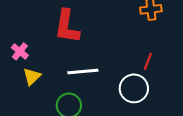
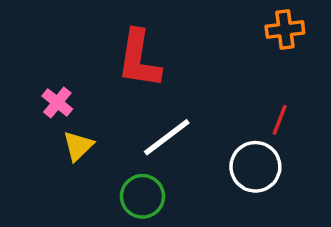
white line: (83, 71) -> (167, 137), turned -32

